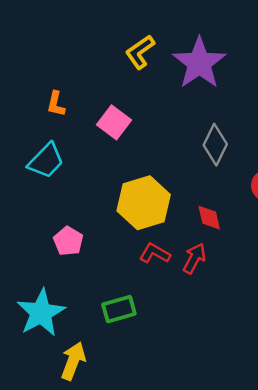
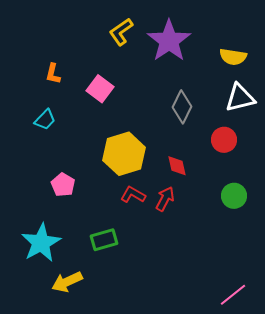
cyan trapezoid: (46, 161) -> (45, 120), size x0.7
yellow arrow: (73, 361) -> (67, 282), turned -136

